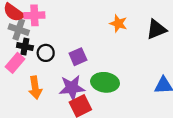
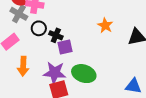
black cross: (25, 47) -> (56, 35), moved
black circle: (46, 53) -> (39, 28), moved

